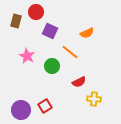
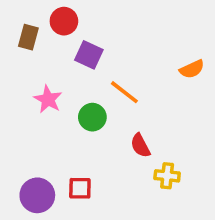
orange semicircle: (87, 33) -> (192, 69), moved
red semicircle: (79, 82) -> (140, 146), turned 88
red square: (45, 106) -> (80, 188), turned 32

